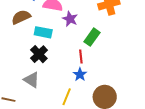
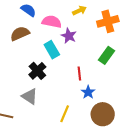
cyan rectangle: (43, 32) -> (52, 50), moved, turned 48
green rectangle: (92, 37) -> (107, 55), moved
blue star: (80, 74) -> (88, 92), moved

